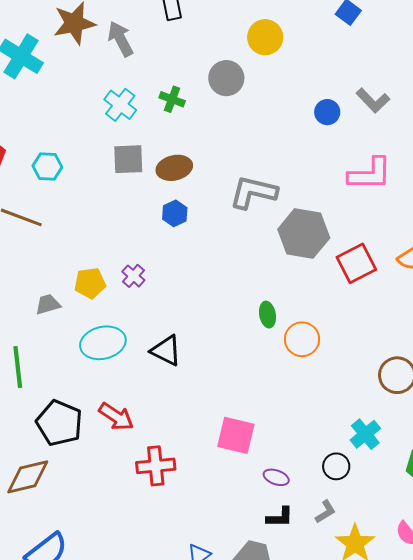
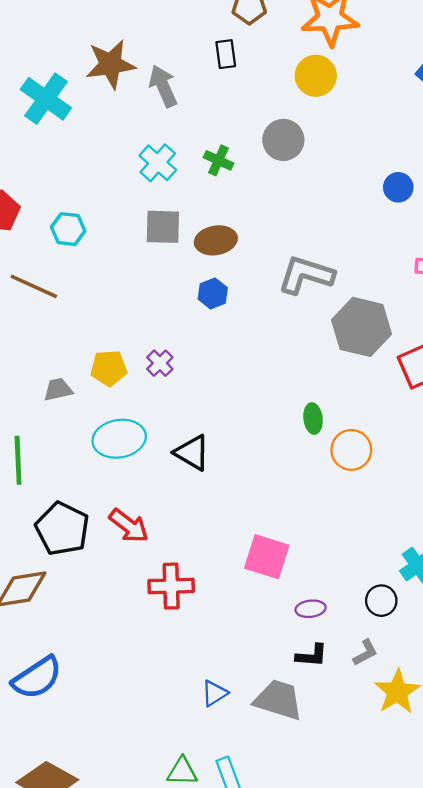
yellow circle: (265, 37) -> (316, 76), moved
purple ellipse: (276, 477) -> (311, 609), turned -30

